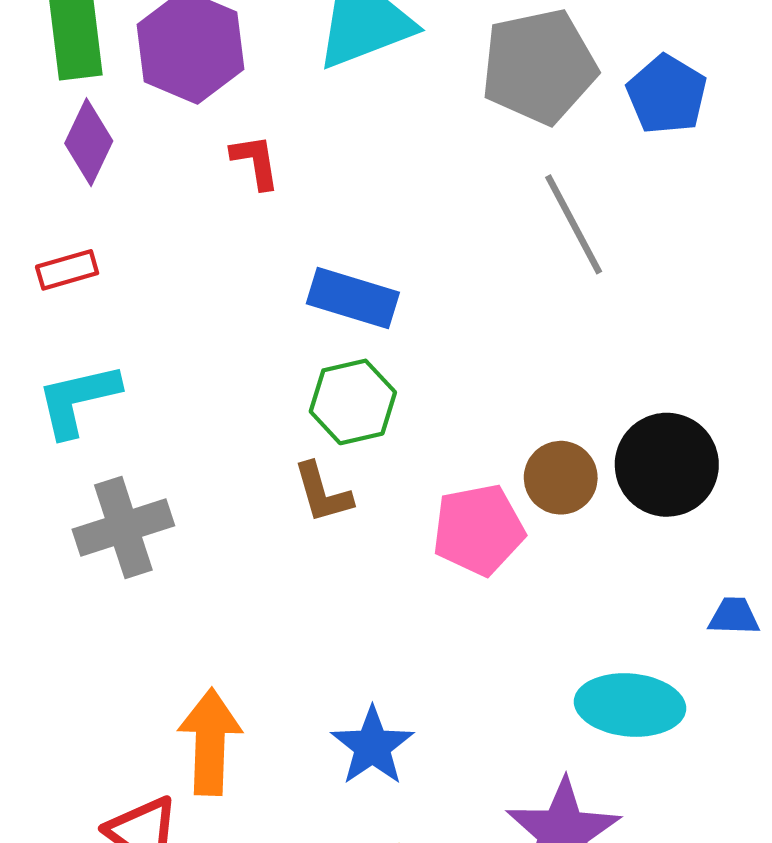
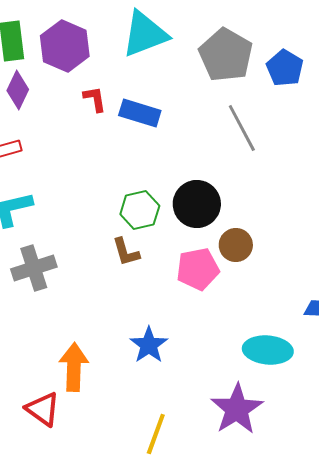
gray pentagon: (539, 66) -> (226, 55), turned -30
blue rectangle: (353, 298) -> (140, 113), moved
black circle: (667, 465) -> (197, 204), moved
blue star: (372, 746) -> (149, 345), moved

